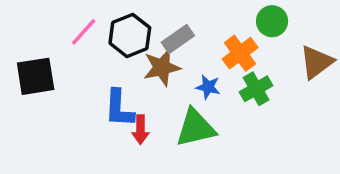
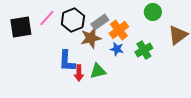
orange cross: (240, 53) -> (119, 30), moved
black square: (36, 76) -> (21, 27), moved
green triangle: (196, 128) -> (98, 71), moved, size x0.7

